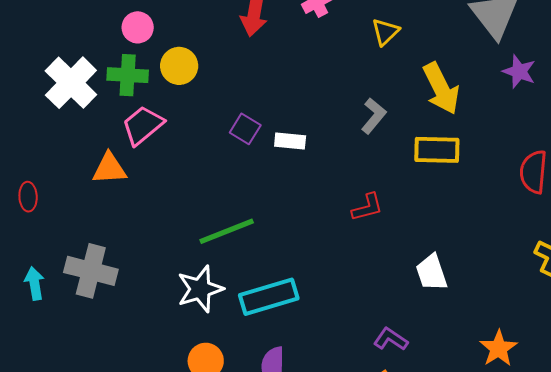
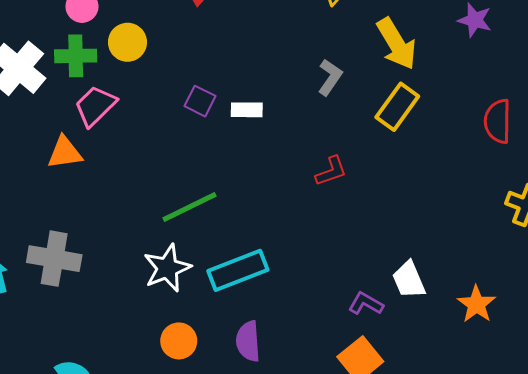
yellow rectangle: (437, 150) -> (397, 107), turned -51
white trapezoid: (432, 272) -> (409, 280), moved

